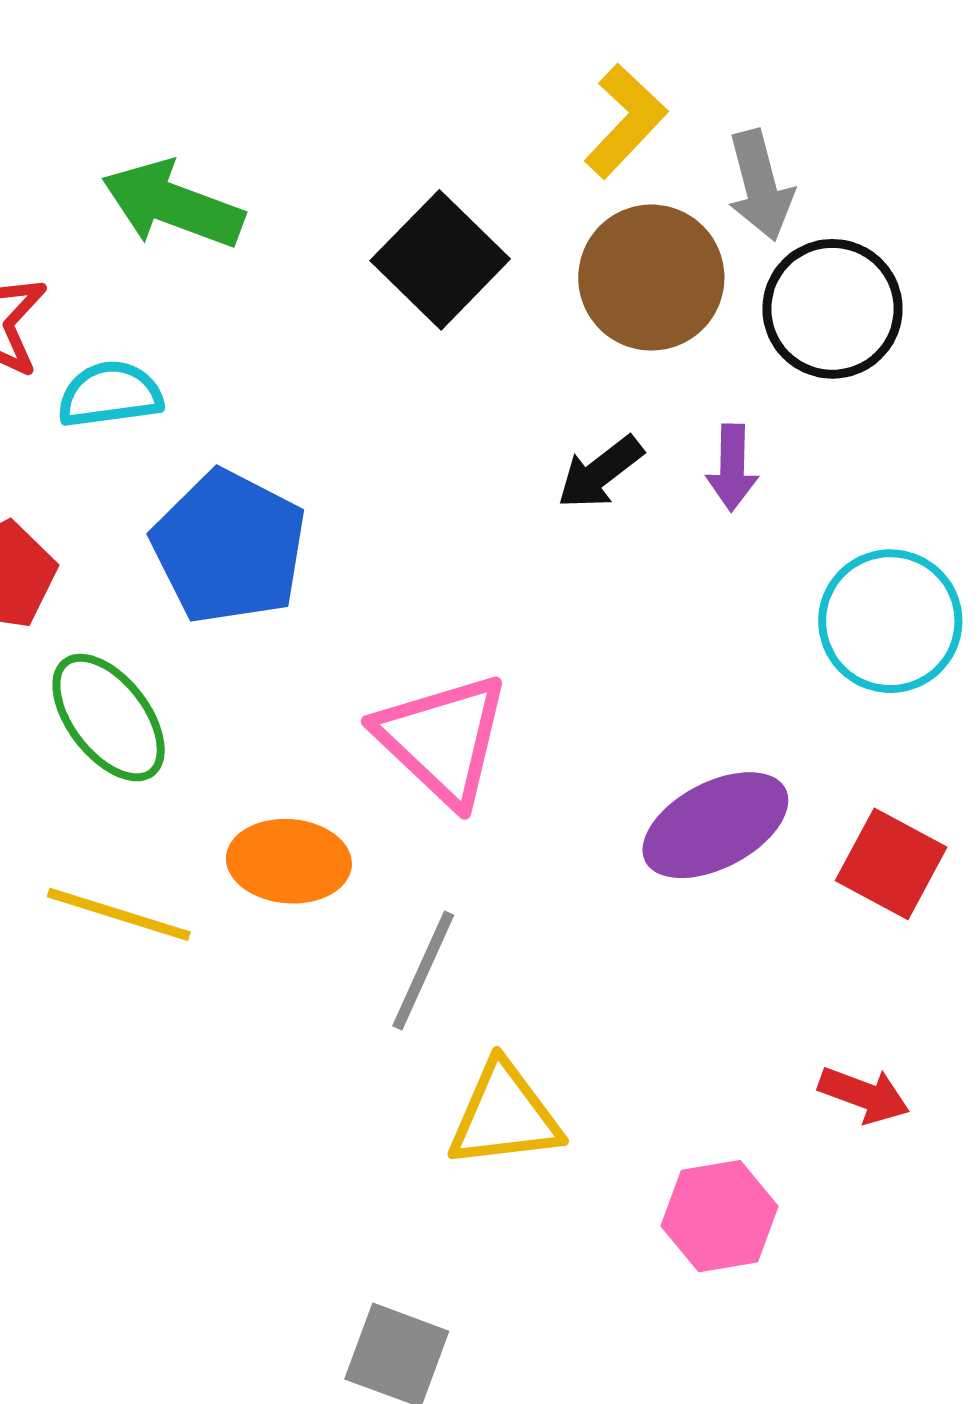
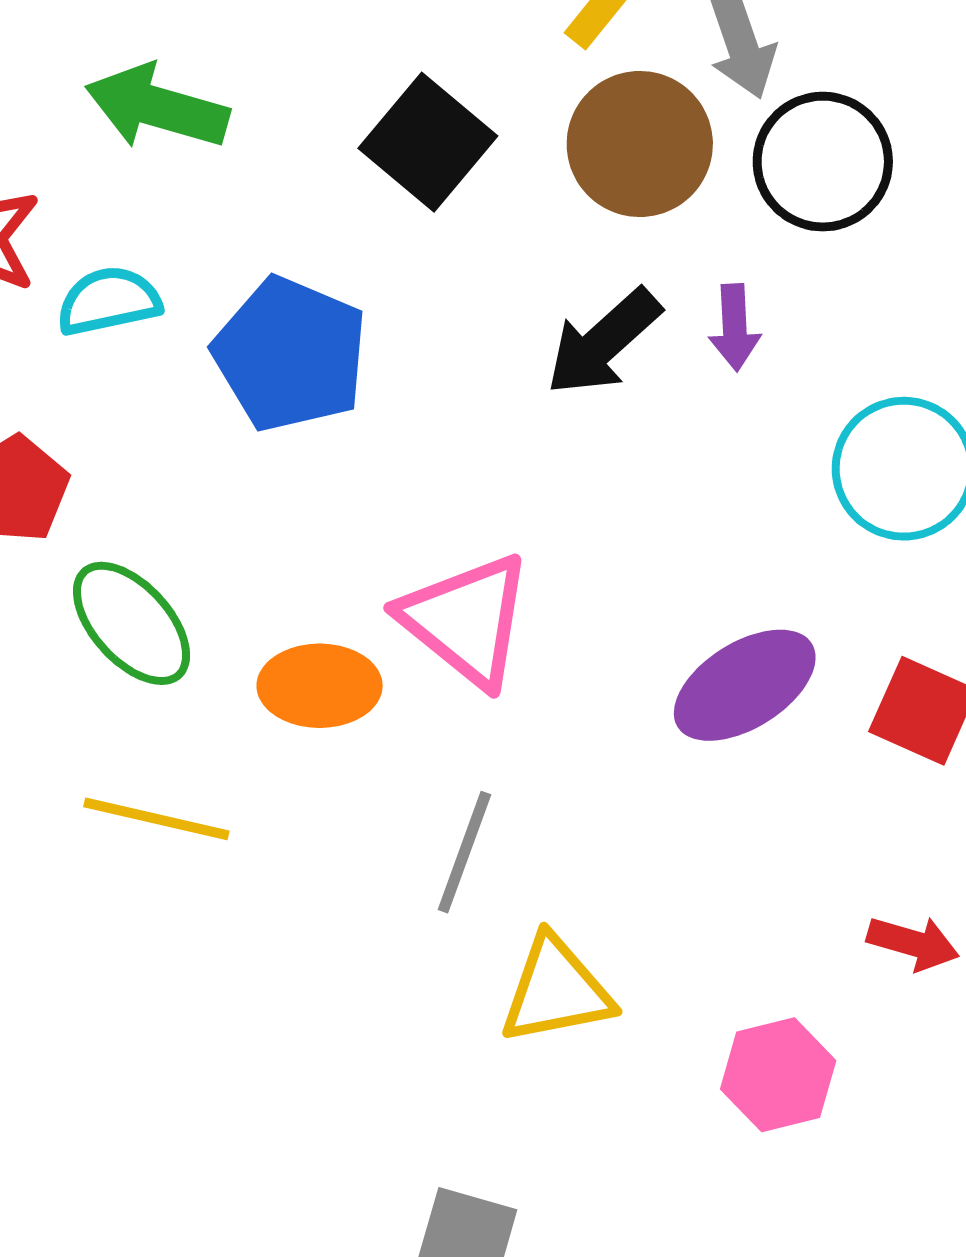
black arrow: (600, 472) -> (603, 342), size x1.4
blue pentagon: (229, 547) -> (290, 354), moved
orange ellipse: (289, 861) -> (320, 686), moved

